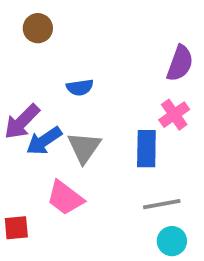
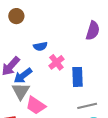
pink cross: (174, 115) -> (56, 62), moved
gray triangle: (84, 147) -> (21, 91), moved

